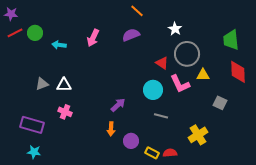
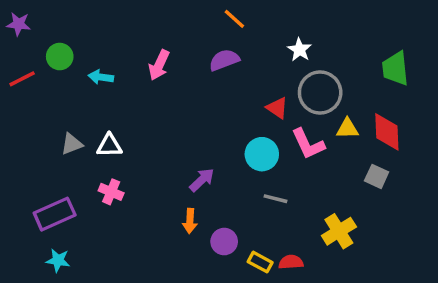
red line: (15, 33) -> (22, 79), moved
red diamond: (238, 72) -> (387, 132), moved
purple rectangle: (32, 125) -> (55, 214), turned -40

